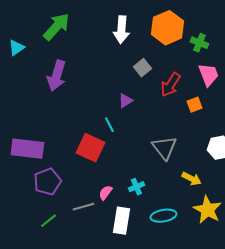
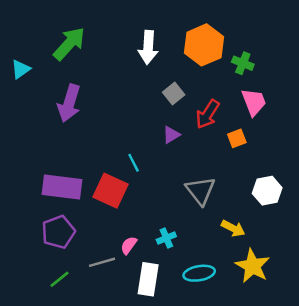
purple triangle: (125, 101) -> (171, 135), moved
purple rectangle: (27, 149) -> (62, 187), moved

